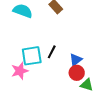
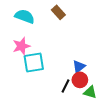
black line: (52, 52) -> (66, 86), moved
pink star: (20, 71) -> (22, 46), moved

